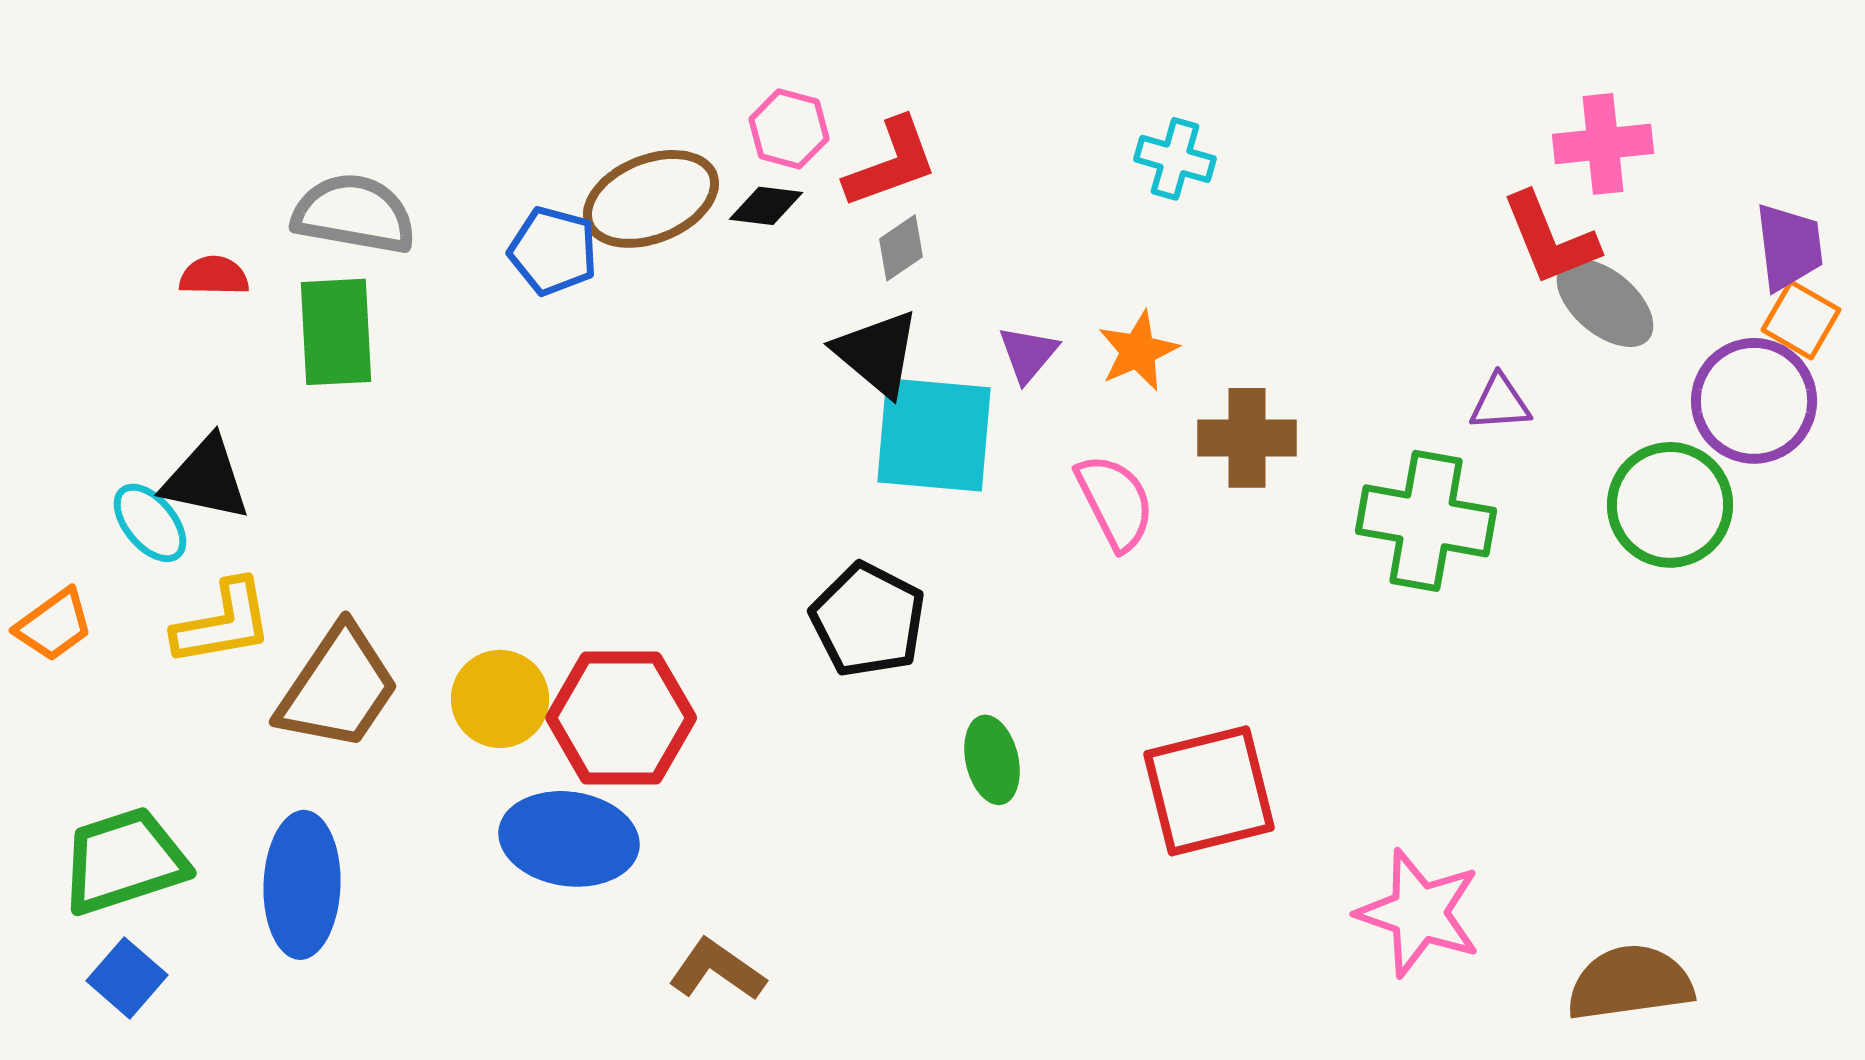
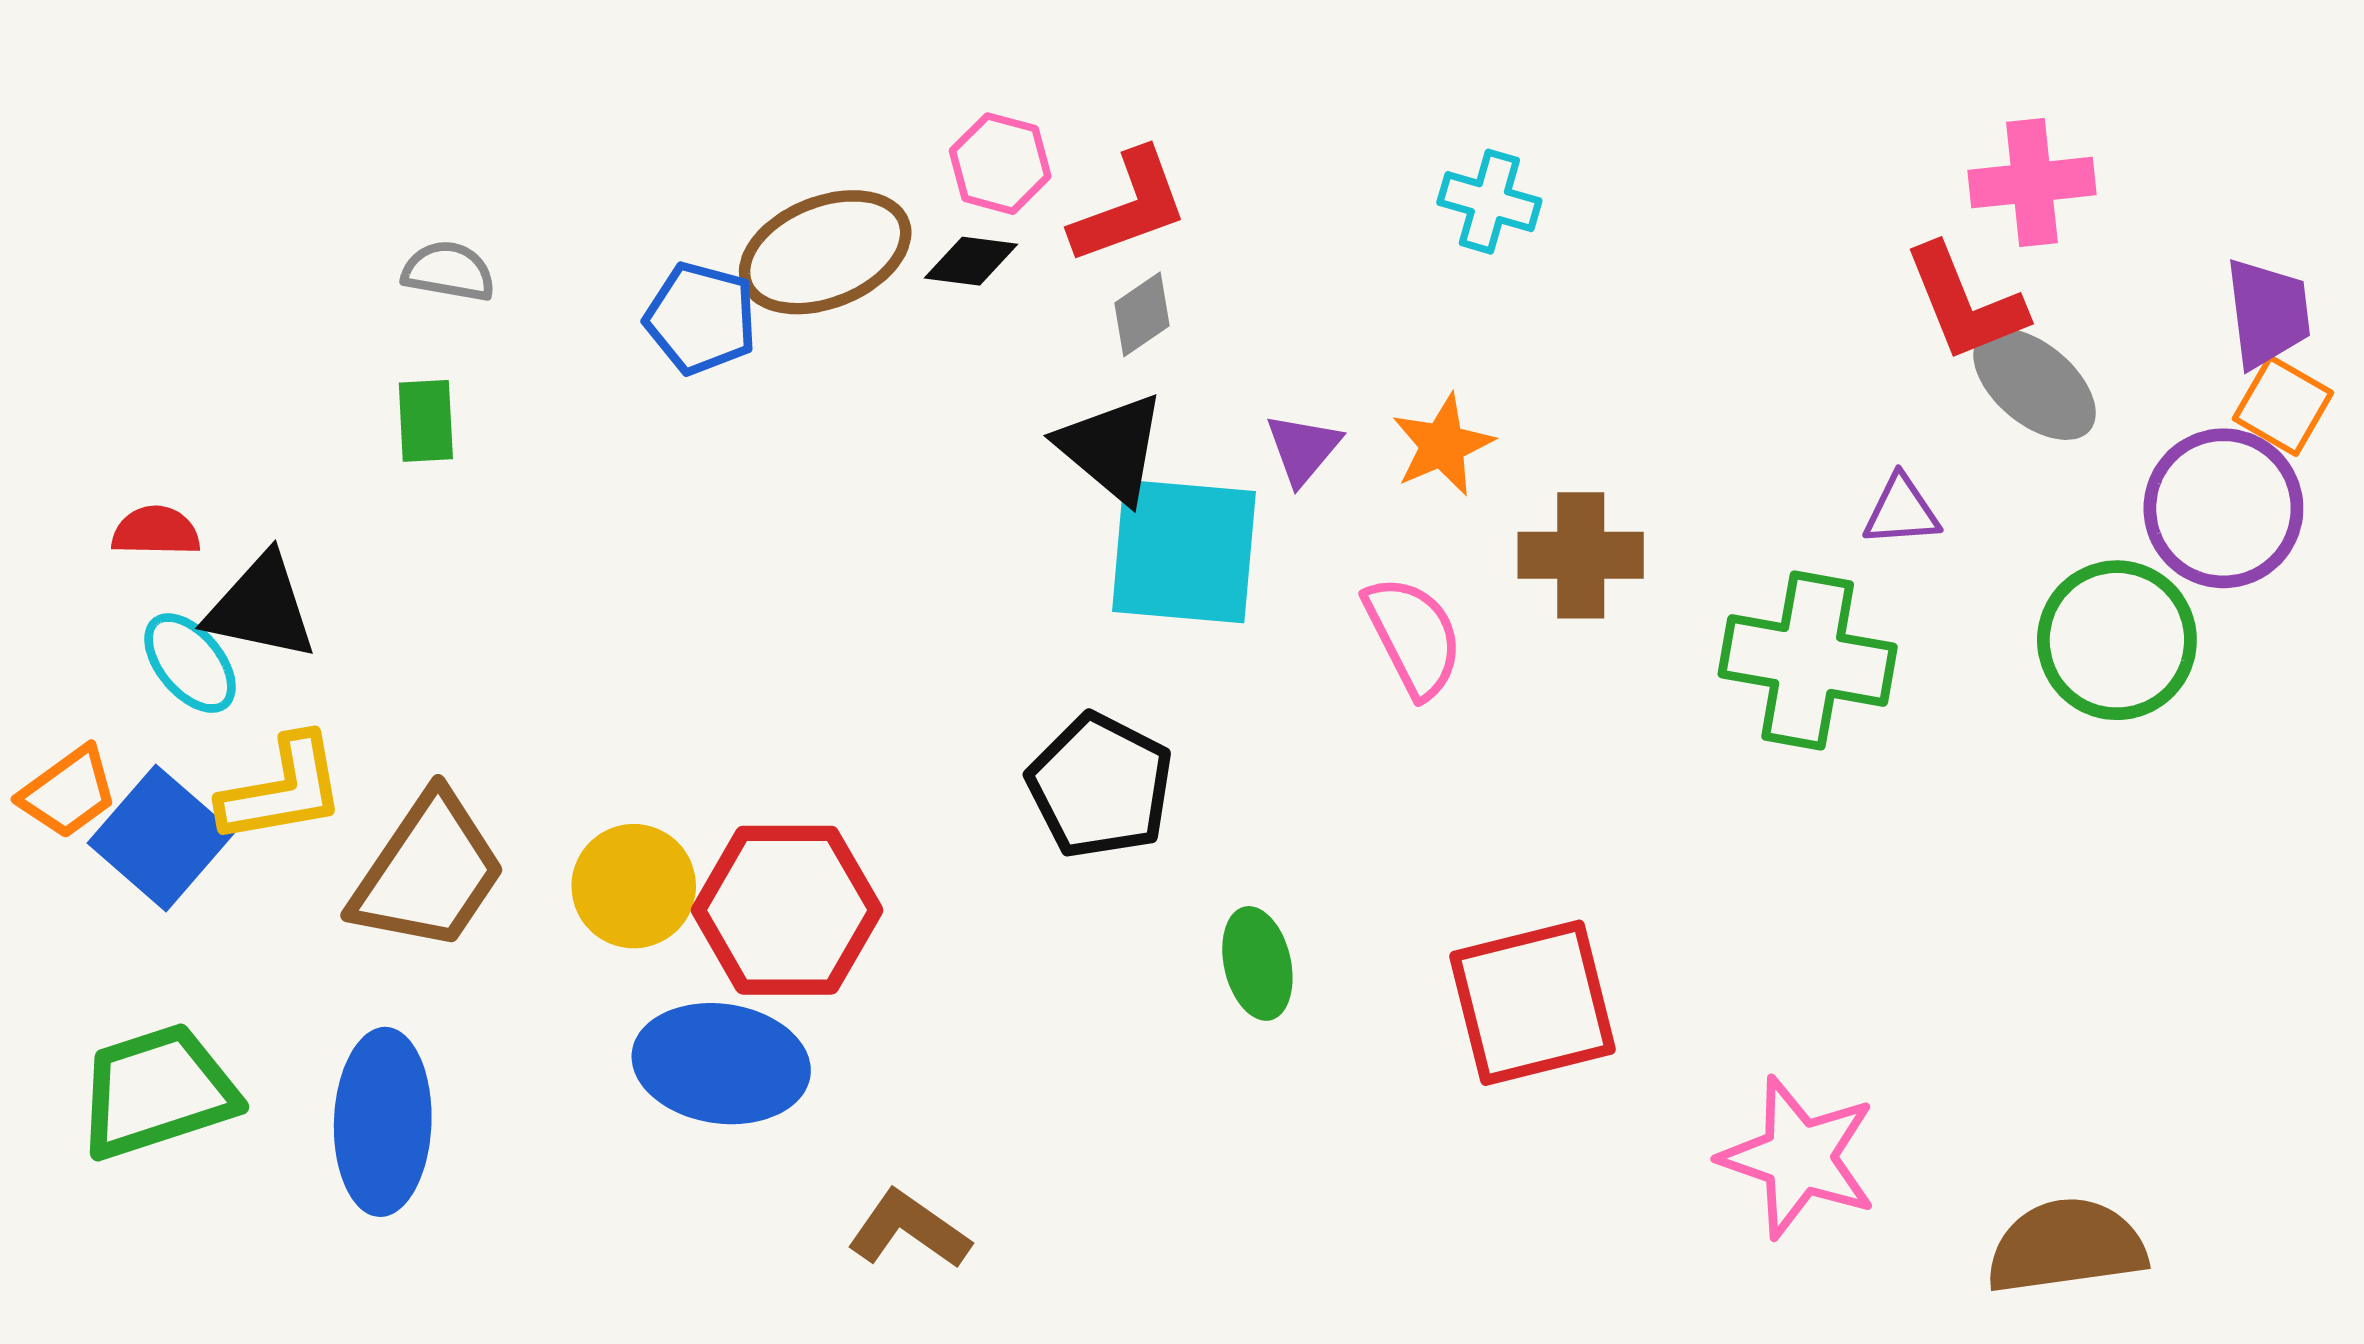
gray semicircle: (354, 214) -> (449, 271), size x0.6
red semicircle: (214, 276) -> (156, 531), moved
green rectangle: (336, 332) -> (426, 421), size x0.6
blue square: (127, 978) -> (161, 838), moved, size x1.4

